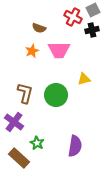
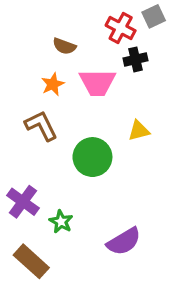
black cross: (92, 30) -> (135, 59), moved
brown L-shape: (25, 93) -> (41, 126), moved, turned -40
green star: (37, 143) -> (61, 222), moved
purple semicircle: (75, 146) -> (124, 241), turned 50

